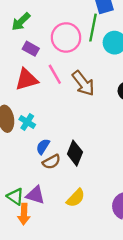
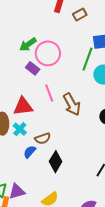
pink circle: (66, 37) -> (48, 53), moved
red triangle: (27, 79) -> (23, 106), moved
brown semicircle: (51, 162) -> (43, 139), moved
purple triangle: (35, 195) -> (17, 191), turned -42

